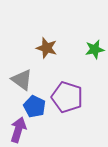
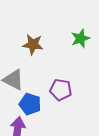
purple pentagon: (67, 97) -> (61, 90), size x0.7

